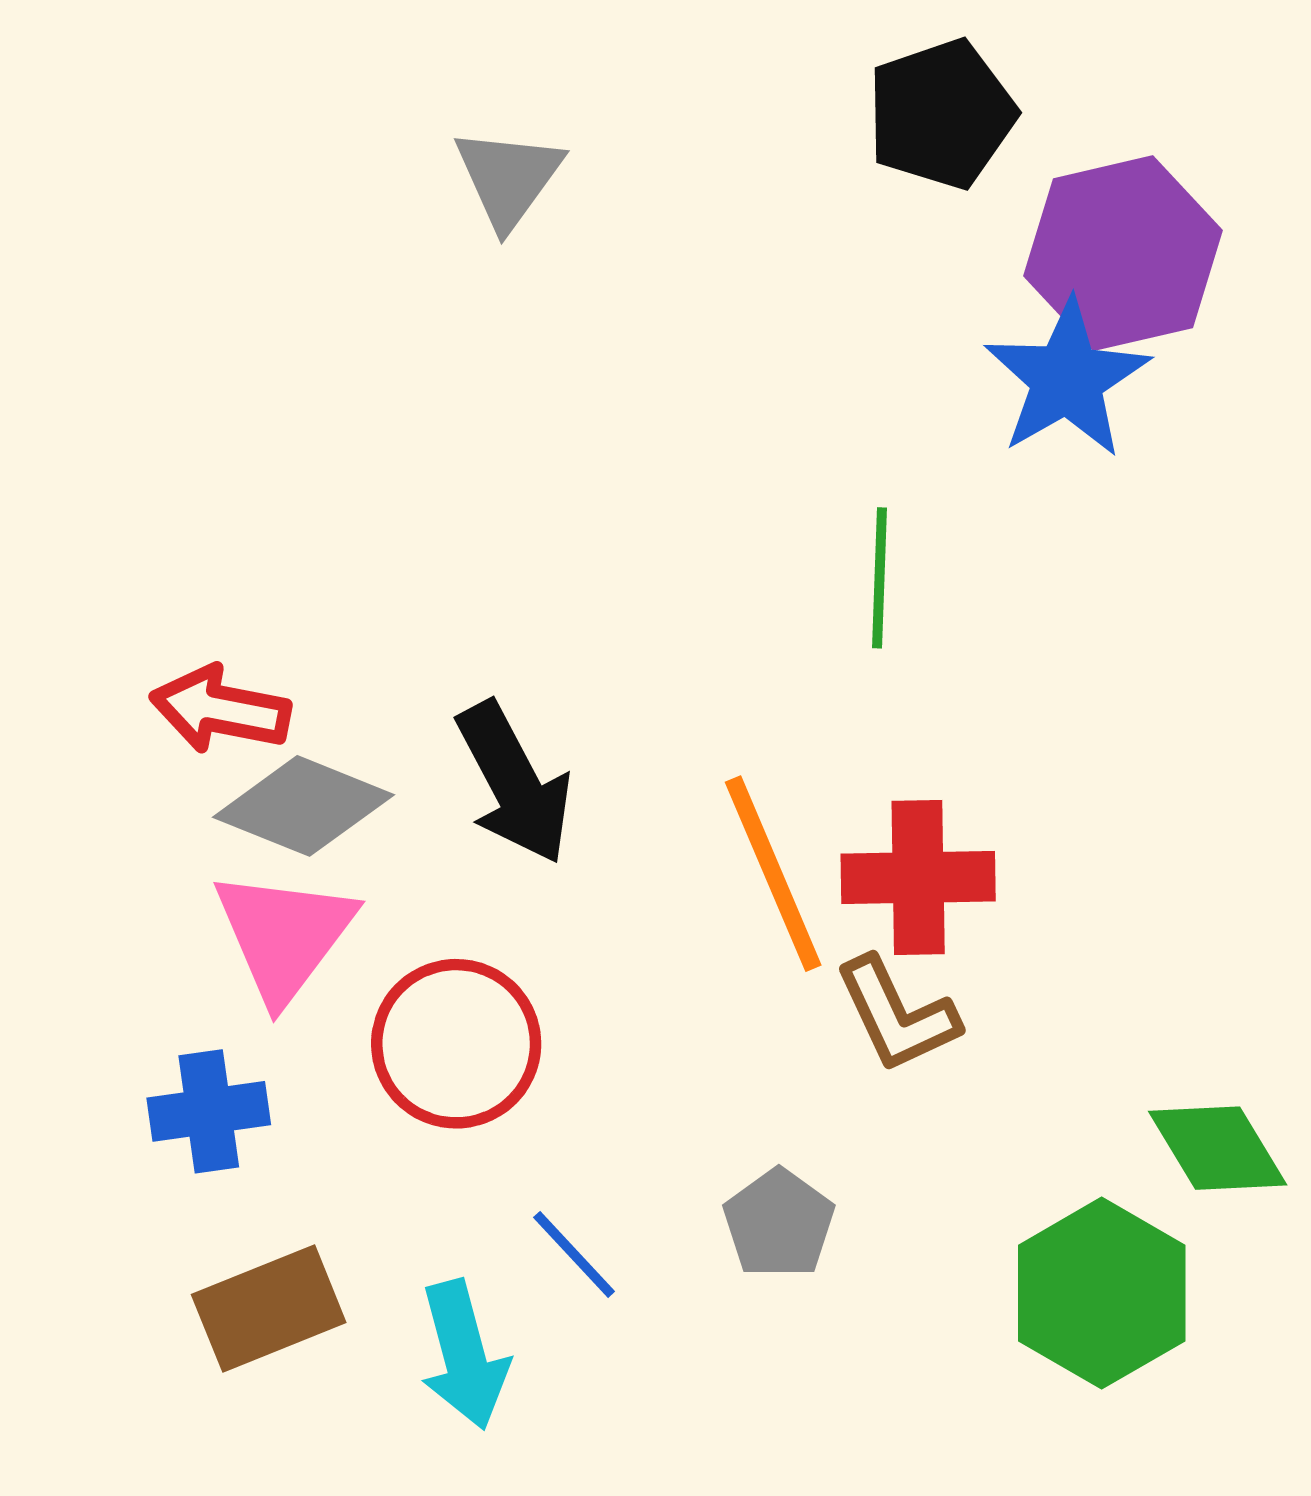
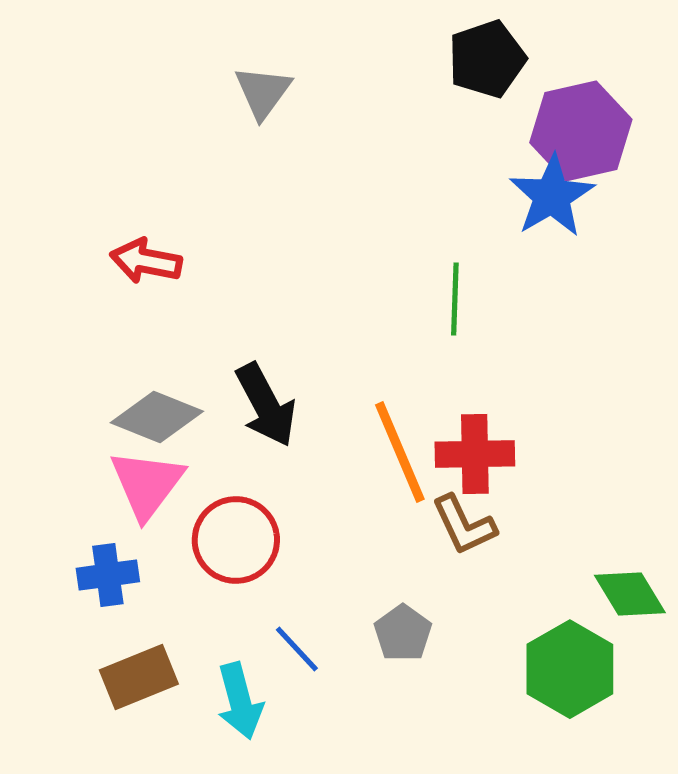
red arrow: (220, 709) -> (146, 261), moved

